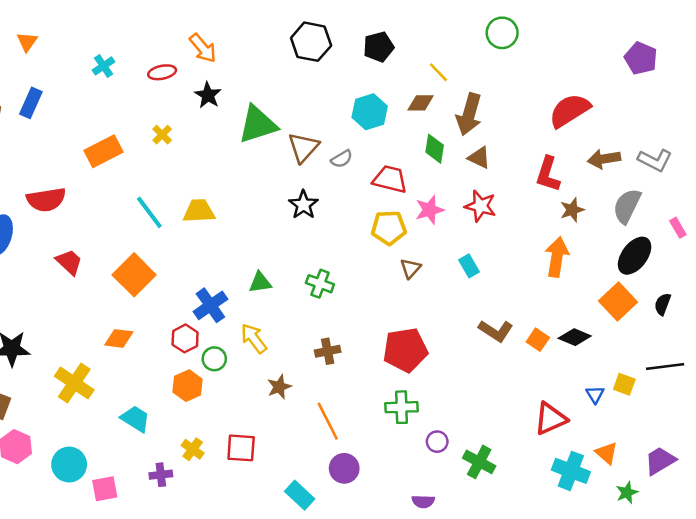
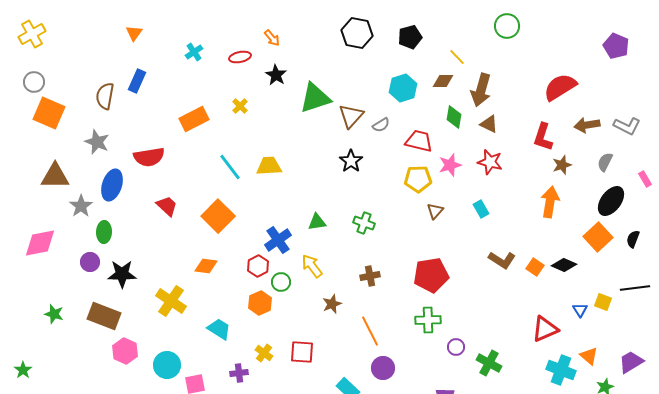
orange arrow: (203, 48) -> (272, 38), size x0.7
gray semicircle: (627, 206) -> (605, 162), size x0.7

